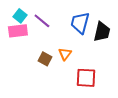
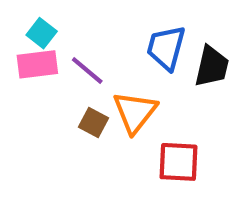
purple line: (42, 21) -> (87, 71), moved
orange triangle: (65, 54) -> (135, 112), size x1.6

